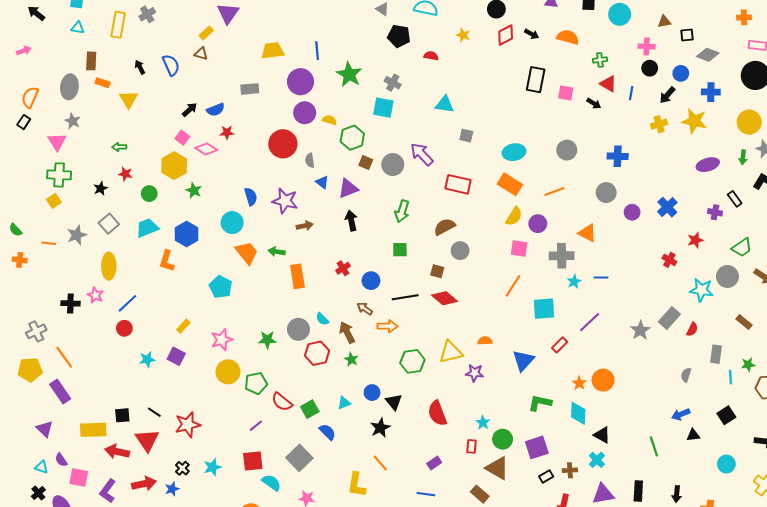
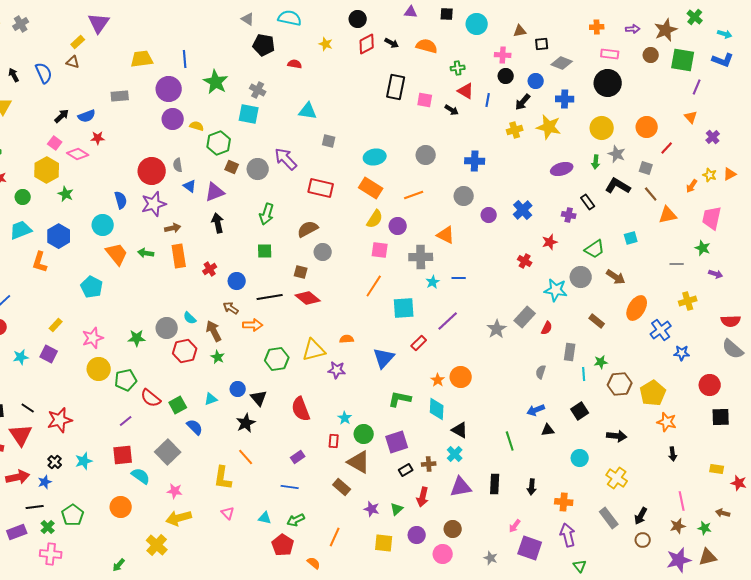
red circle: (283, 144) -> (152, 171), moved
purple star: (285, 201) -> (154, 204), turned -30
orange rectangle: (297, 276) -> (179, 256), moved

